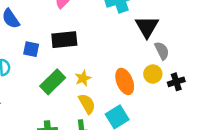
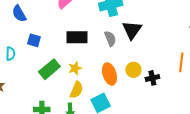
black rectangle: (64, 40) -> (77, 37), moved
gray semicircle: (162, 51) -> (110, 39), moved
yellow semicircle: (87, 104) -> (76, 90), turned 48

